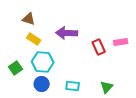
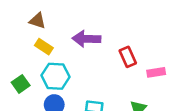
pink rectangle: (121, 42) -> (156, 72), moved

